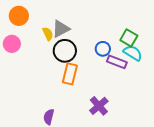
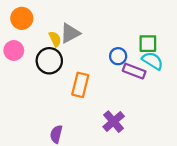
green square: (129, 38) -> (148, 44), turned -30
black circle: (65, 51) -> (49, 61), moved

